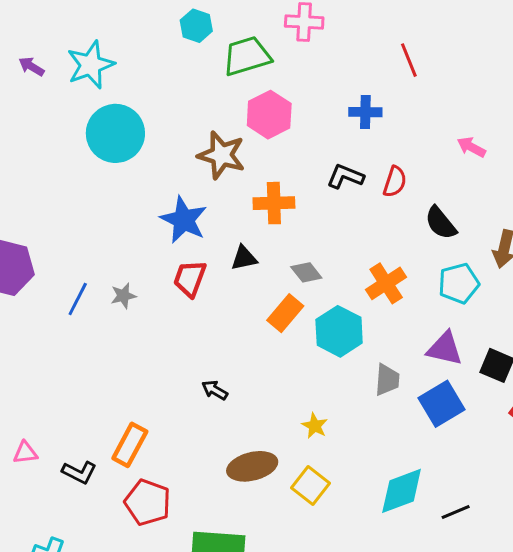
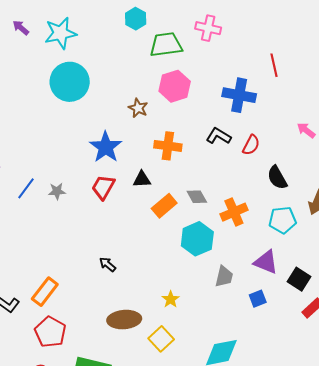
blue cross: (365, 112) -> (239, 95), size x1.5
brown star: (222, 155) -> (138, 108), size x0.6
gray diamond: (306, 272) -> (197, 197), moved
orange rectangle: (285, 313) -> (164, 206), moved
blue square: (441, 404) -> (258, 299), size x0.6

